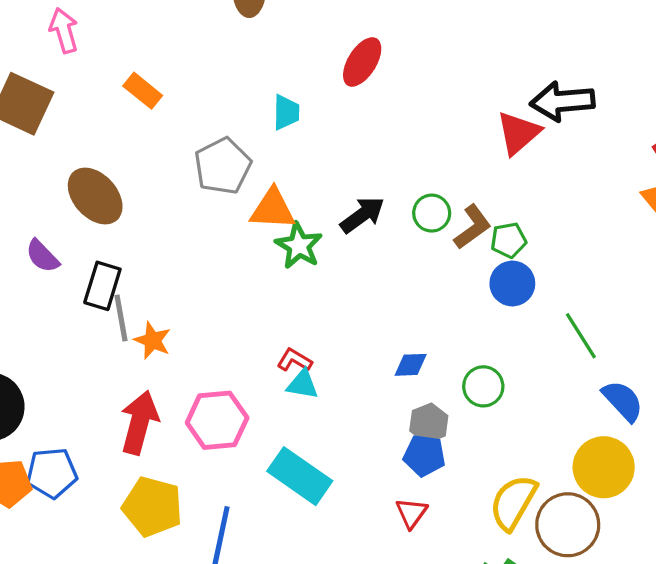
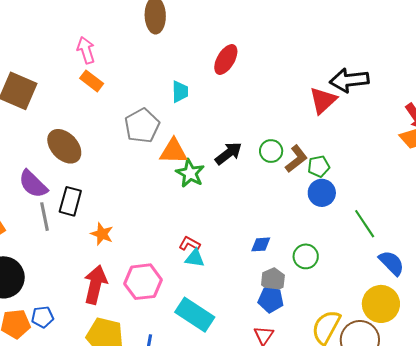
pink arrow: (64, 30) -> (86, 50), moved
purple semicircle: (42, 256) -> (33, 184), size x1.4
gray line: (121, 318) -> (45, 217), moved
blue pentagon: (52, 473) -> (42, 317), size x0.7

